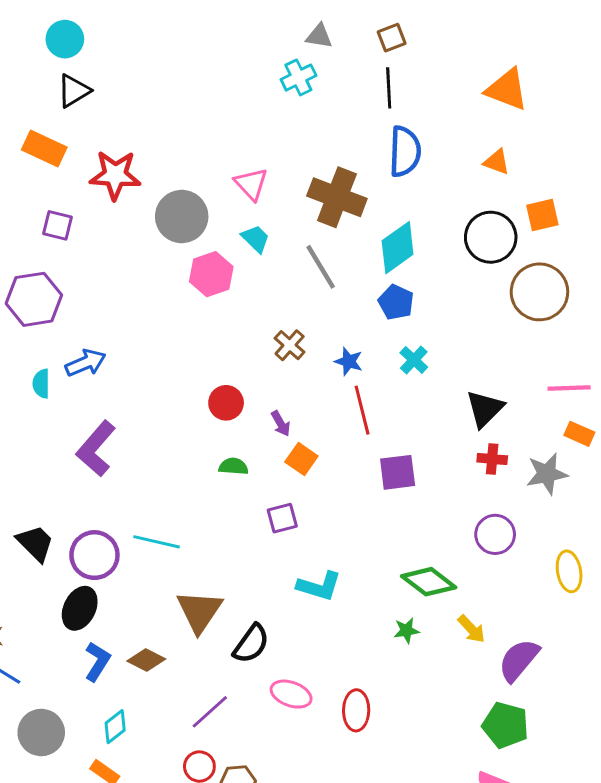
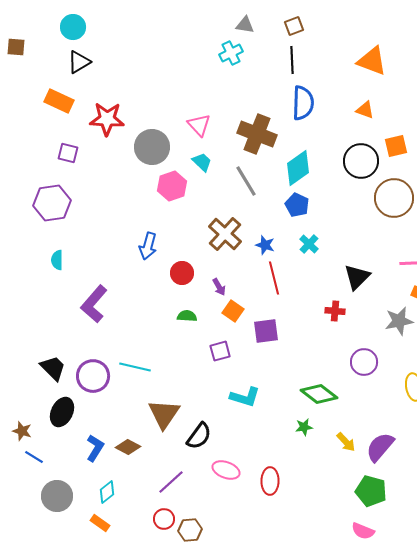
brown cross: (290, 345) -> (225, 234), size x1.6
blue arrow: (86, 363) -> (148, 246), moved, turned 128
red cross: (492, 459) -> (335, 311), moved
purple square: (398, 472) -> (266, 331), moved
black ellipse: (80, 608) -> (62, 412), moved
yellow arrow: (471, 629) -> (346, 442), moved

